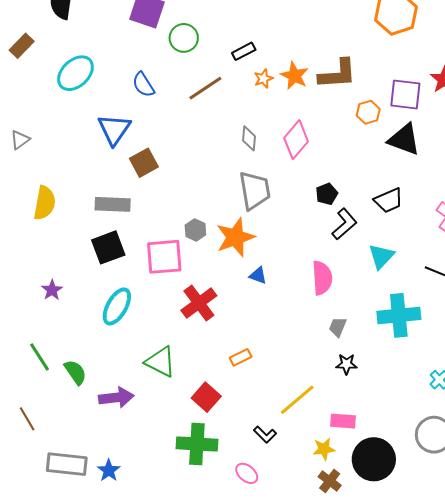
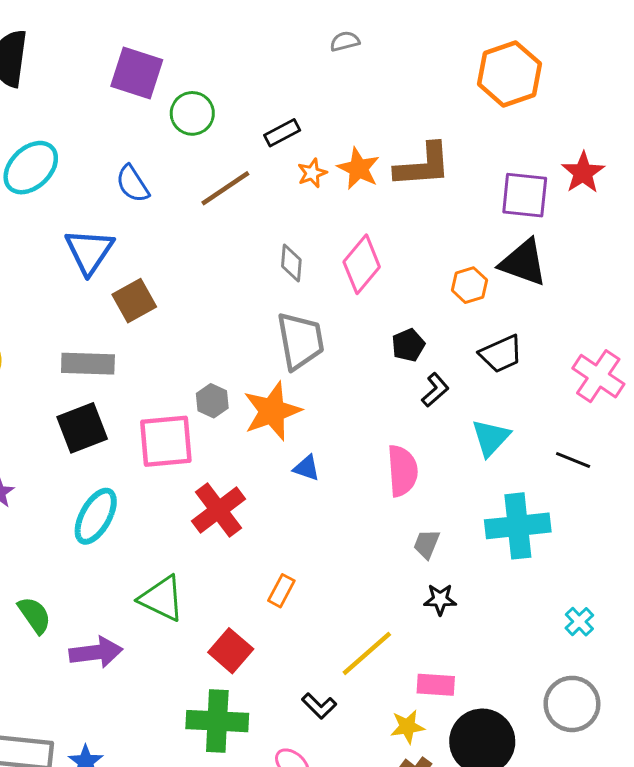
orange hexagon: (368, 112) -> (469, 285), moved
black L-shape: (344, 224) -> (435, 390), size x0.7
orange rectangle: (241, 357) -> (281, 591), turned -35

